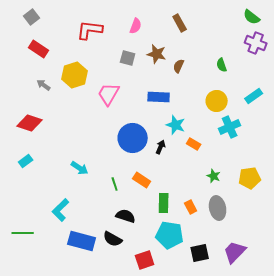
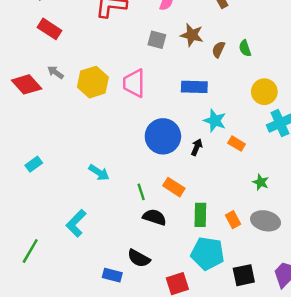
green semicircle: (222, 65) -> (245, 48), moved
yellow hexagon: (75, 75) -> (93, 82), moved
pink trapezoid: (109, 94) -> (134, 83), turned -30
red diamond: (30, 123) -> (27, 84), moved, turned 30
gray ellipse: (218, 208) -> (266, 221), turned -65
black semicircle: (126, 216) -> (154, 217), moved
green line: (23, 233) -> (30, 251), turned -60
blue rectangle: (82, 241) -> (112, 275), moved, size x0.6

